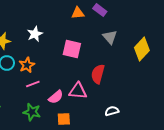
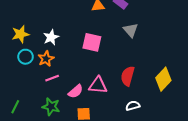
white star: (35, 34) -> (51, 37), moved
yellow diamond: (142, 49) -> (163, 79), moved
red semicircle: (98, 74) -> (128, 76), moved

